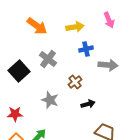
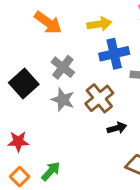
blue cross: (86, 49) -> (114, 54), size x1.5
brown cross: (75, 82) -> (99, 98), size x1.5
gray star: (50, 100) -> (63, 100), moved

